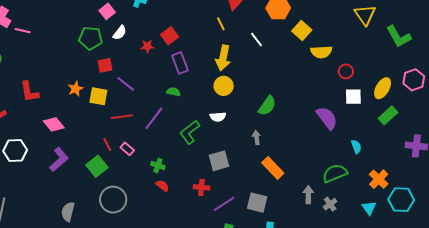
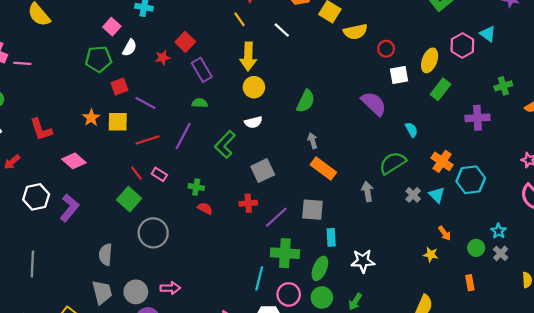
gray arrow: (256, 138) -> (313, 141), moved
purple L-shape: (59, 159) -> (69, 208), moved
gray cross: (330, 204) -> (413, 195), moved

